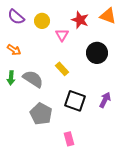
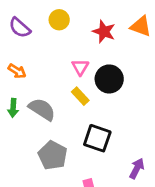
yellow circle: (42, 21) -> (59, 20), moved
pink triangle: (62, 35) -> (80, 67), moved
black circle: (97, 53) -> (109, 79), moved
purple arrow: (105, 100) -> (137, 168), moved

